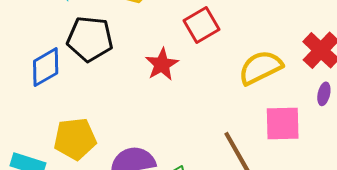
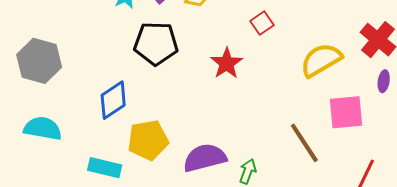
red square: (202, 25) -> (262, 23), size x0.7
blue diamond: (46, 67) -> (113, 100), moved

